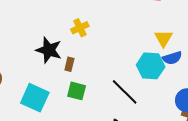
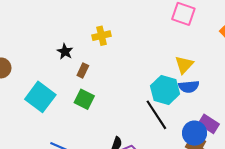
black star: (49, 50) -> (65, 52), size x0.6
black line: (125, 92) -> (156, 115), moved

